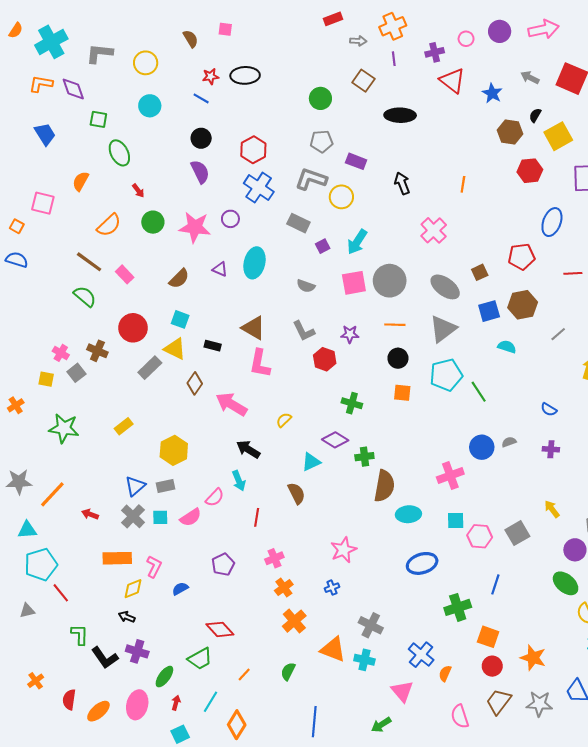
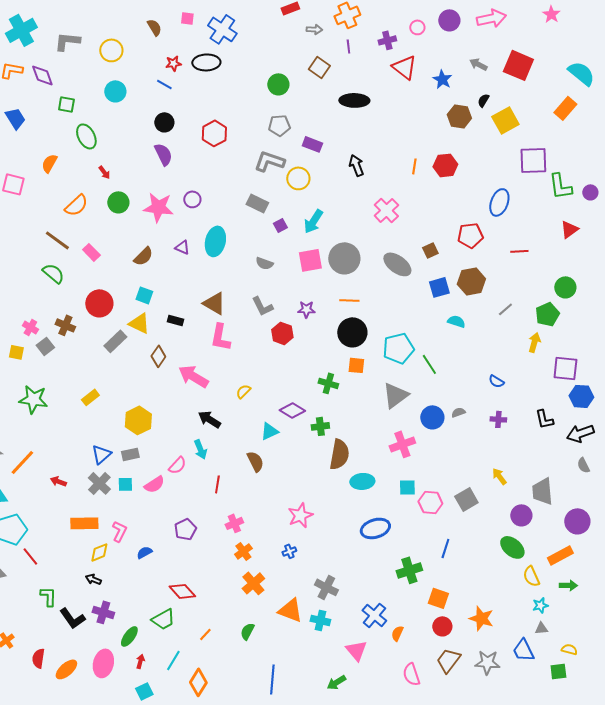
red hexagon: (530, 171) -> (445, 165), moved
blue cross: (259, 187) -> (222, 29), moved
gray triangle: (443, 329) -> (395, 395), moved
black circle: (398, 358) -> (352, 332), size x1.5
green cross: (352, 403) -> (328, 383), moved

